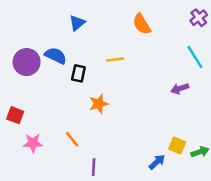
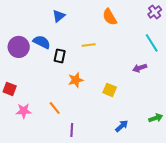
yellow square: (177, 146) -> (110, 90), moved

